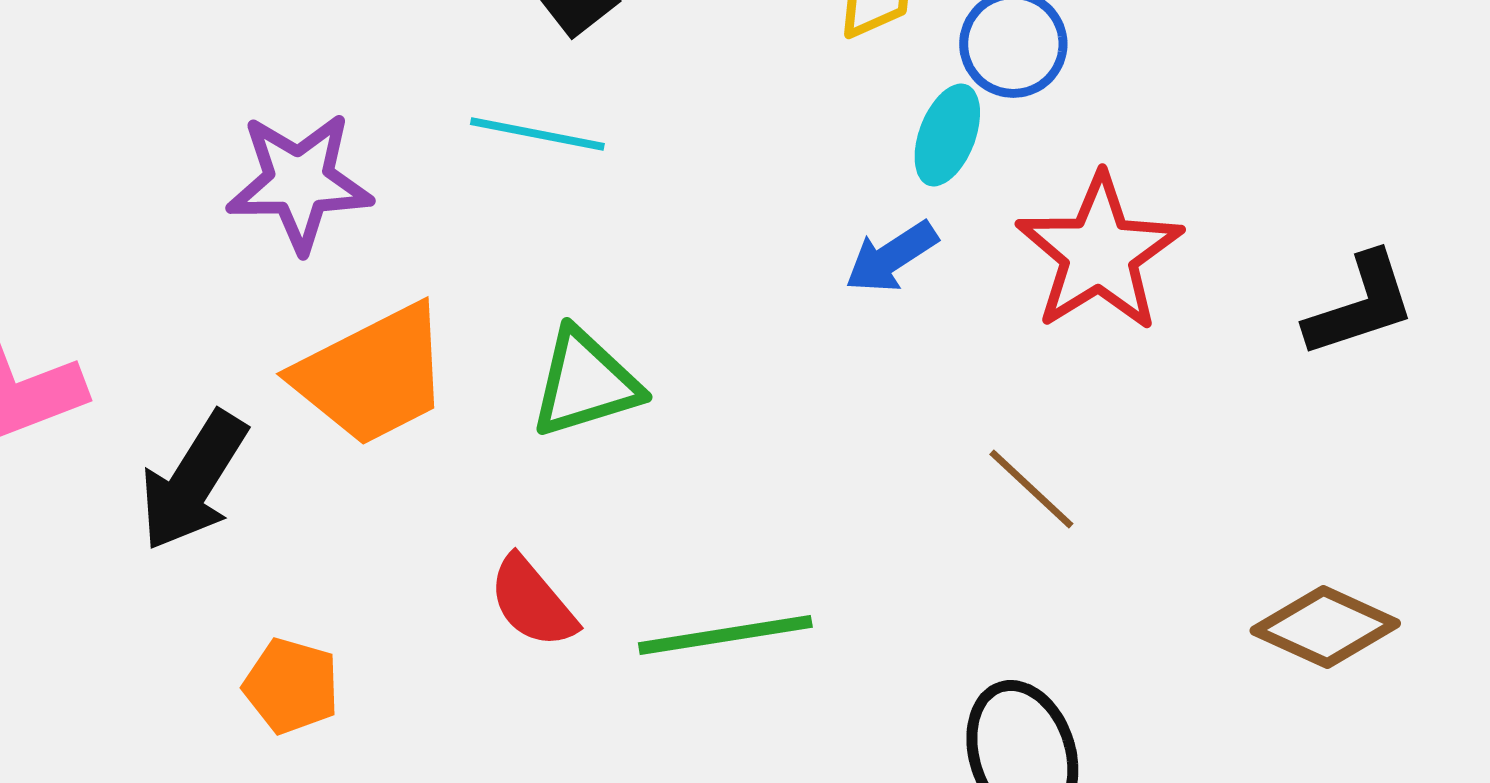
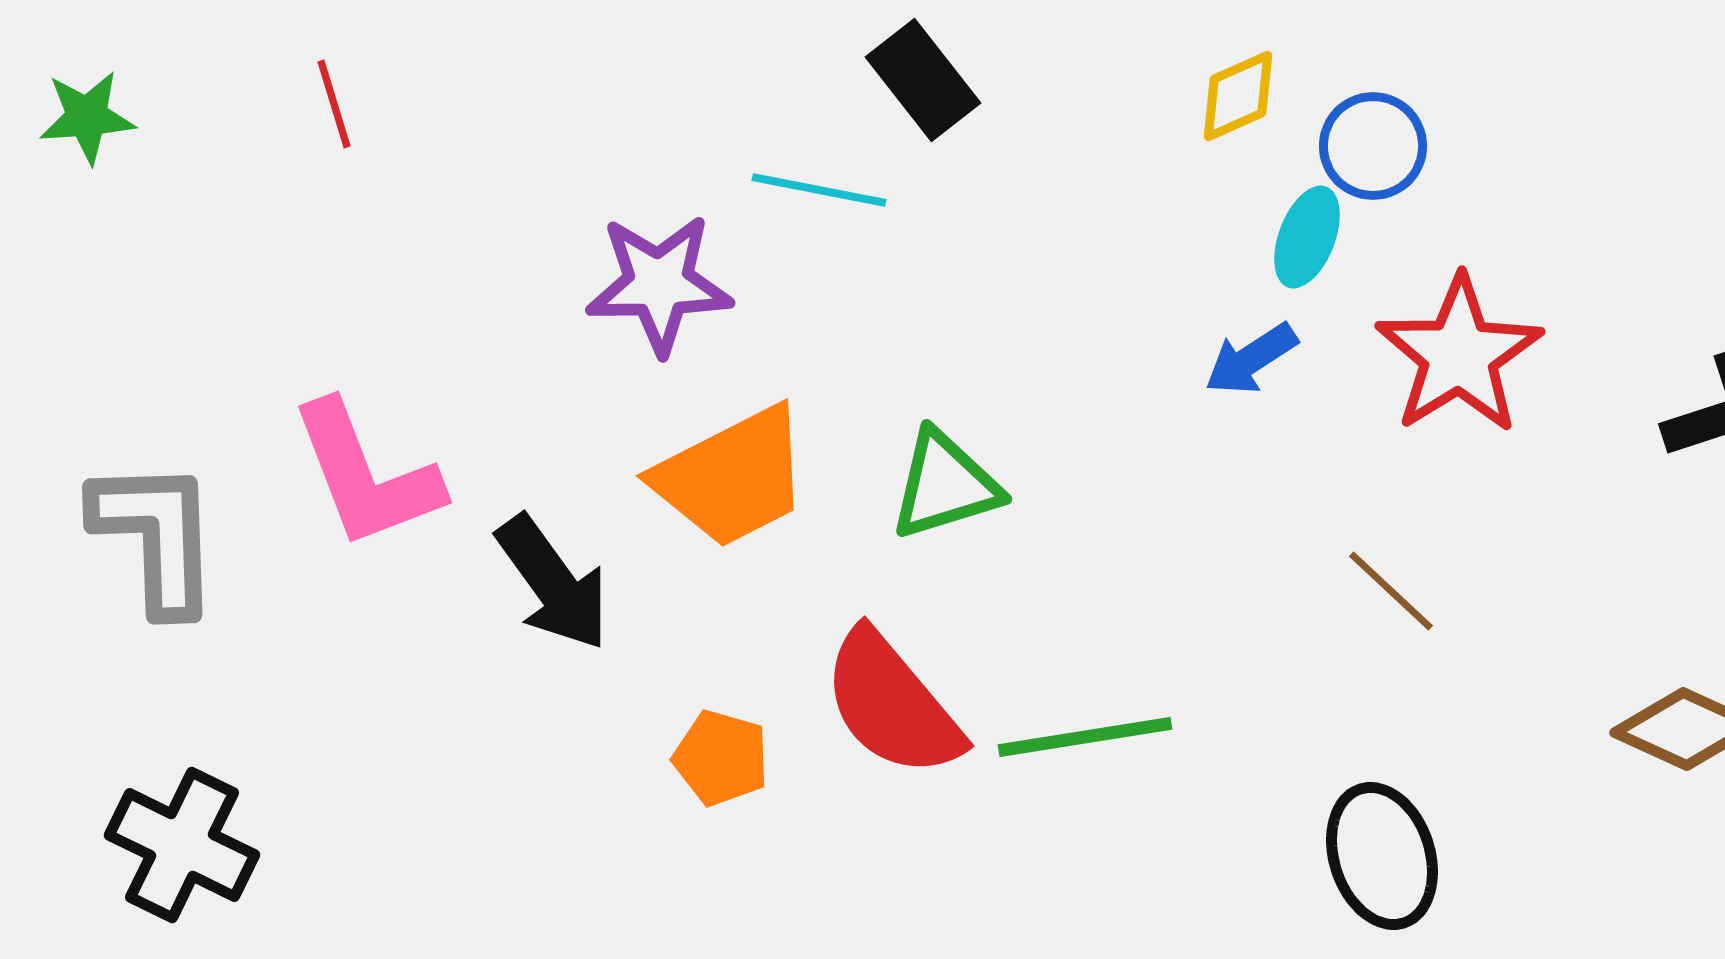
cyan line: (537, 134) -> (819, 190), moved
black arrow: (193, 481) -> (553, 583), turned -68
red semicircle: (532, 602) -> (892, 704), size x1.6
orange pentagon: (291, 686) -> (721, 758), moved

